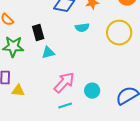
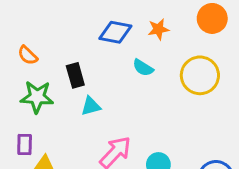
cyan semicircle: (82, 28) -> (143, 68), turned 40

